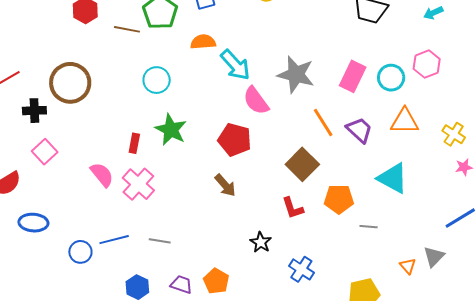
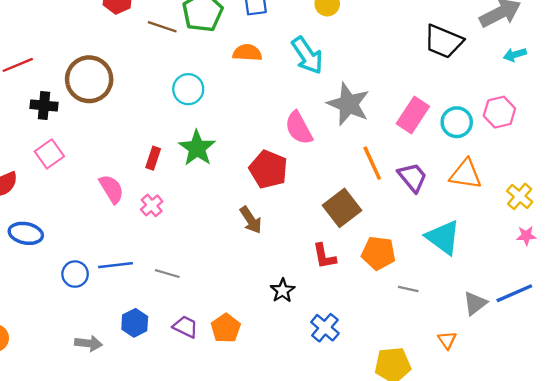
cyan arrow: (235, 65) -> (307, 55), moved
pink cross: (138, 184) -> (152, 205), size x0.6
gray triangle: (434, 257) -> (475, 303), moved

